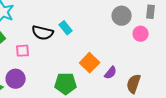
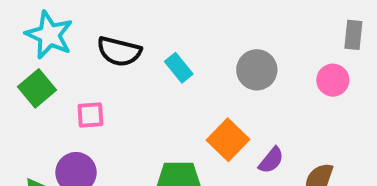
gray circle: (122, 16) -> (257, 70), moved
black semicircle: (43, 33) -> (119, 51), moved

